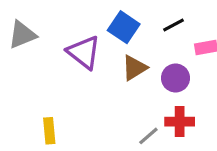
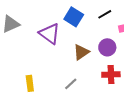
brown triangle: (134, 68) -> (81, 52), moved
gray line: (148, 136) -> (71, 84), moved

